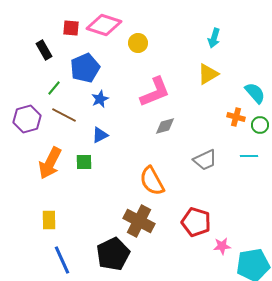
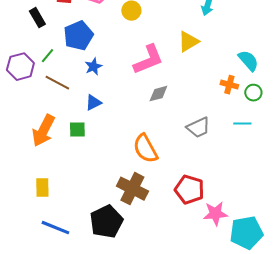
yellow triangle: (208, 74) -> (188, 42), moved
purple hexagon: (27, 119) -> (20, 67), moved
pink star: (222, 246) -> (215, 214), size x1.4
blue line: (62, 260) -> (55, 228), turned -44

